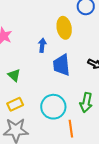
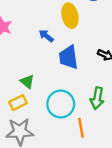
blue arrow: (42, 45) -> (46, 36), turned -56
green triangle: (14, 75) -> (27, 81), moved

